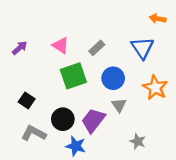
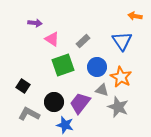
purple arrow: (20, 48) -> (35, 23), moved, turned 48
orange star: (155, 88) -> (121, 77), moved
gray triangle: (119, 105) -> (102, 90), turned -40
gray star: (138, 141) -> (118, 107), moved, size x1.5

